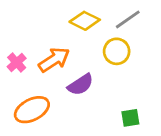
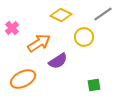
gray line: (128, 19) -> (103, 14), moved
pink cross: (17, 62) -> (12, 28), moved

